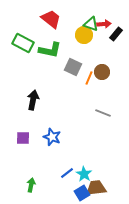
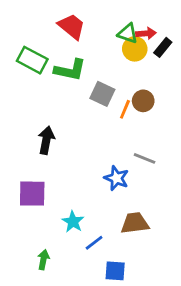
yellow circle: (84, 35) -> (135, 49), moved
blue star: (52, 137) -> (116, 178), moved
purple square: (23, 138) -> (32, 194), size x1.5
cyan star: (84, 174) -> (73, 222), moved
brown trapezoid: (96, 188) -> (135, 223), moved
blue square: (82, 193) -> (115, 271), turned 35

